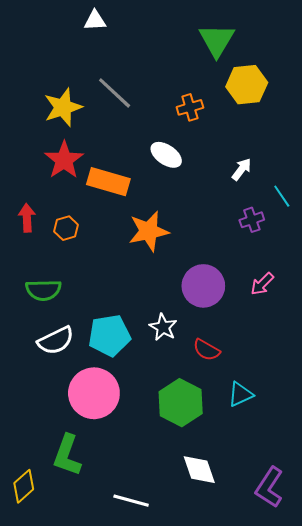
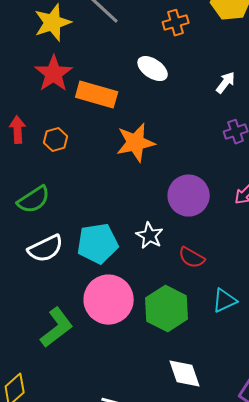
green semicircle: (43, 290) -> (34, 200), turned -32
pink circle: (94, 393) -> (109, 300), moved
green L-shape: (67, 455) -> (57, 328), moved, turned -147

